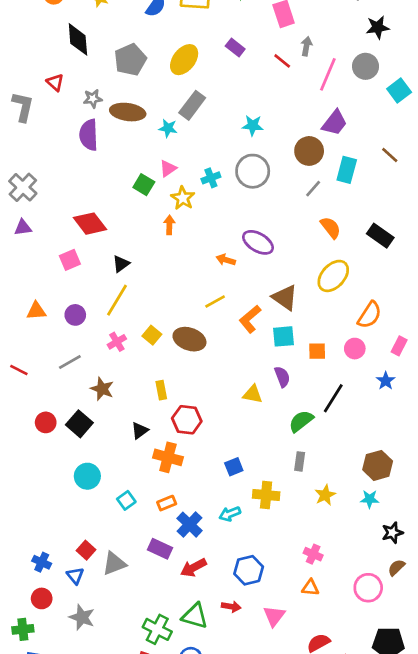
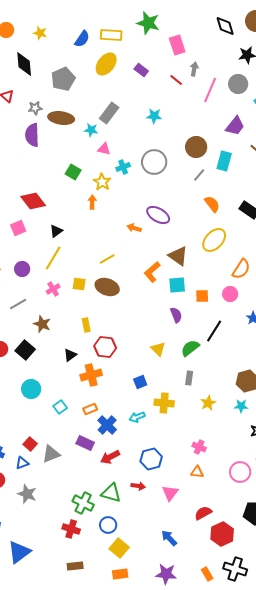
yellow ellipse: (184, 60) -> (106, 64), moved
purple trapezoid: (335, 123) -> (235, 126), moved
cyan star: (253, 125) -> (154, 116), moved
pink triangle: (168, 168) -> (104, 149), moved, turned 48
yellow line: (215, 301) -> (107, 259), moved
yellow square: (152, 335) -> (79, 284), turned -32
yellow triangle: (253, 394) -> (158, 349), moved, turned 35
orange cross: (168, 457) -> (91, 375), turned -30
blue triangle: (75, 576) -> (22, 463), turned 48

